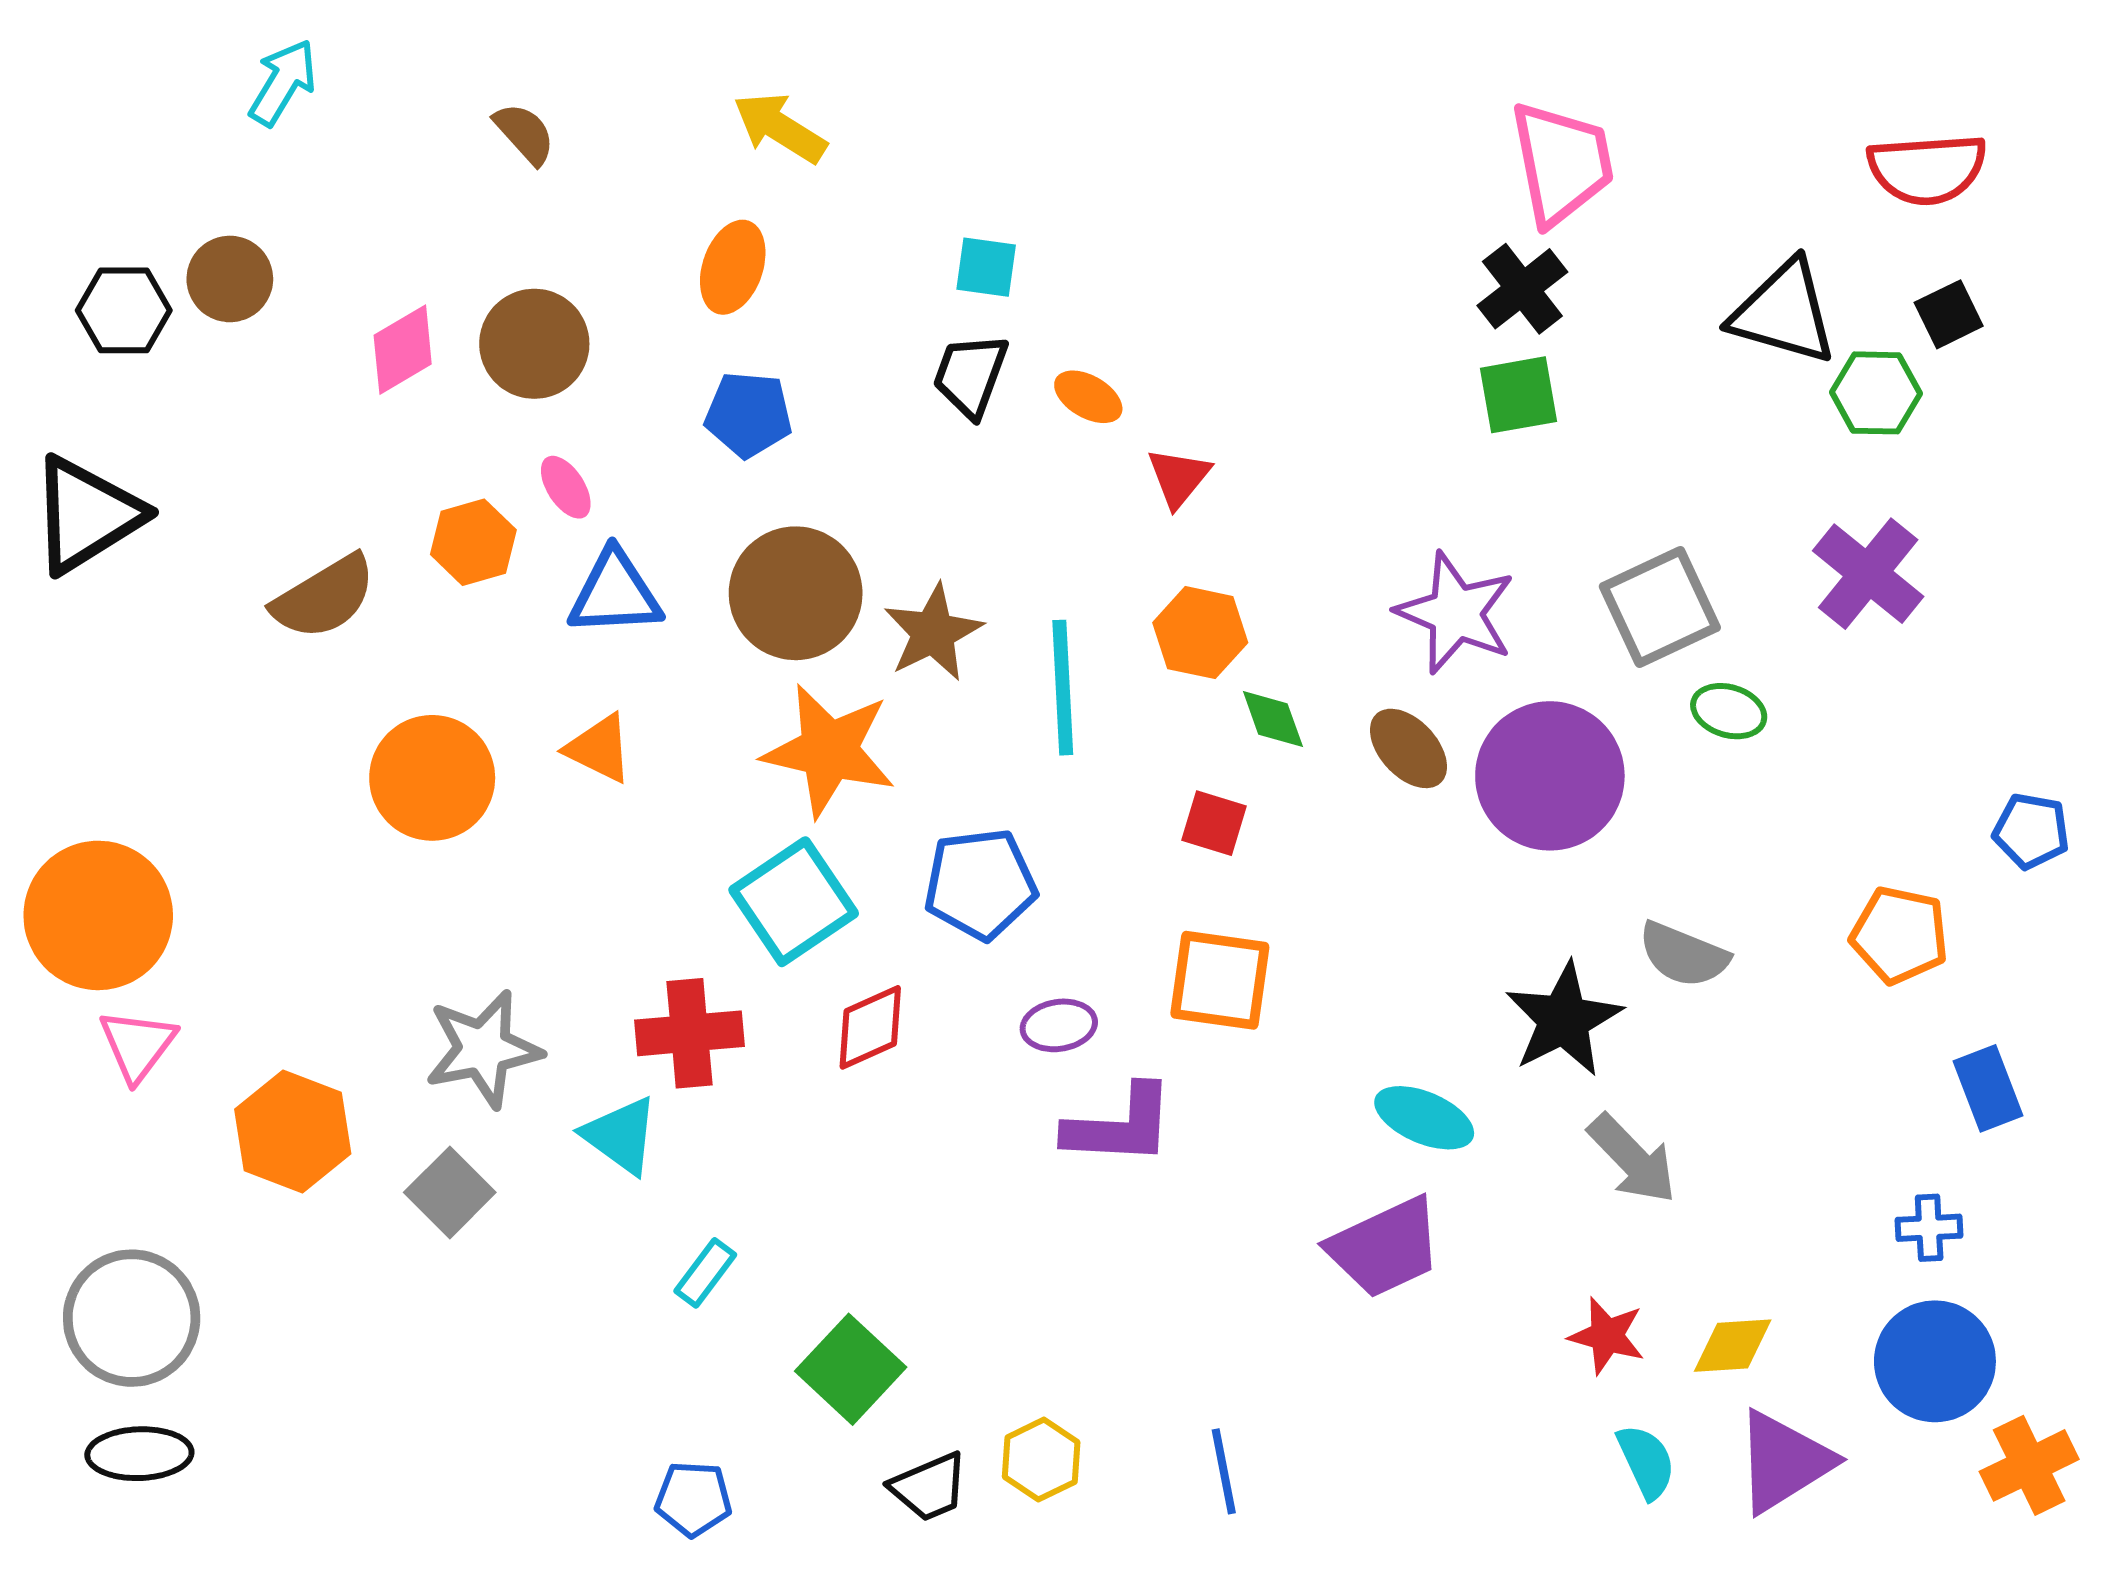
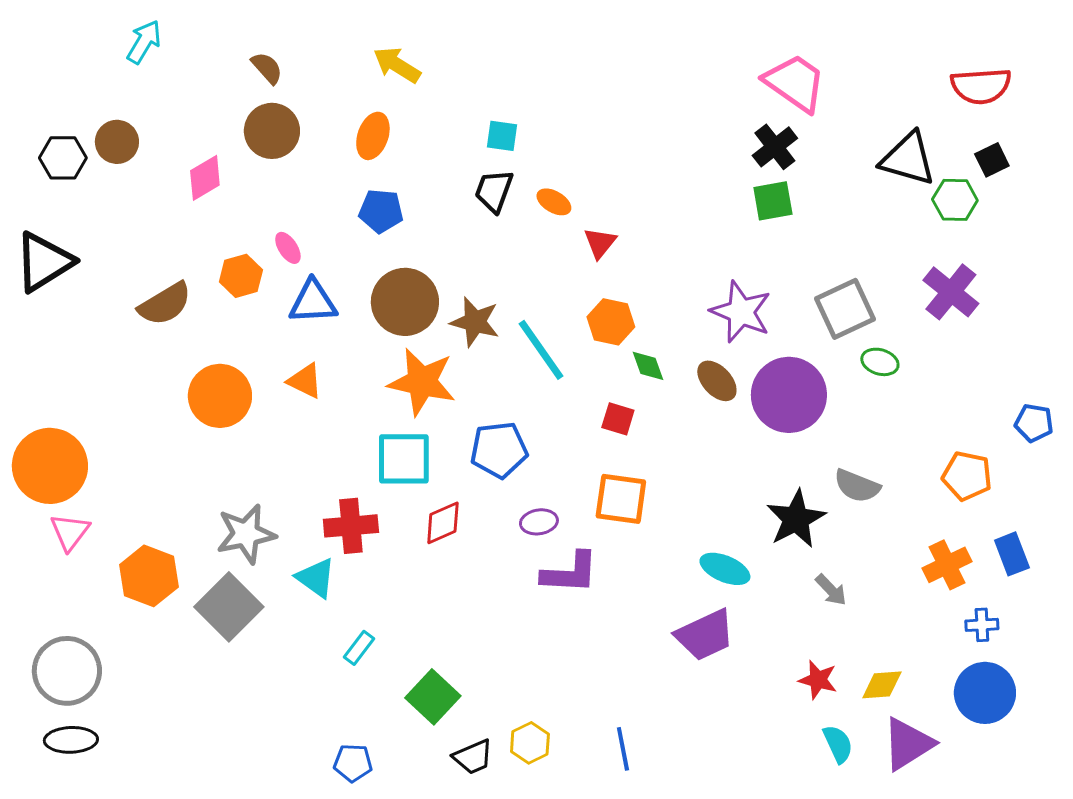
pink trapezoid: (1562, 163) -> (795, 83), turned -44
brown circle: (534, 344) -> (272, 131), moved
brown star: (933, 633) -> (475, 322), turned -30
cyan line: (1063, 688) -> (541, 350), turned -32
cyan square: (794, 902) -> (404, 459), turned 34
gray arrow: (1632, 1159) -> (831, 590), size x0.7
gray square: (450, 1192) -> (229, 607), size x1.5
orange cross: (2029, 1465) -> (947, 565), moved

